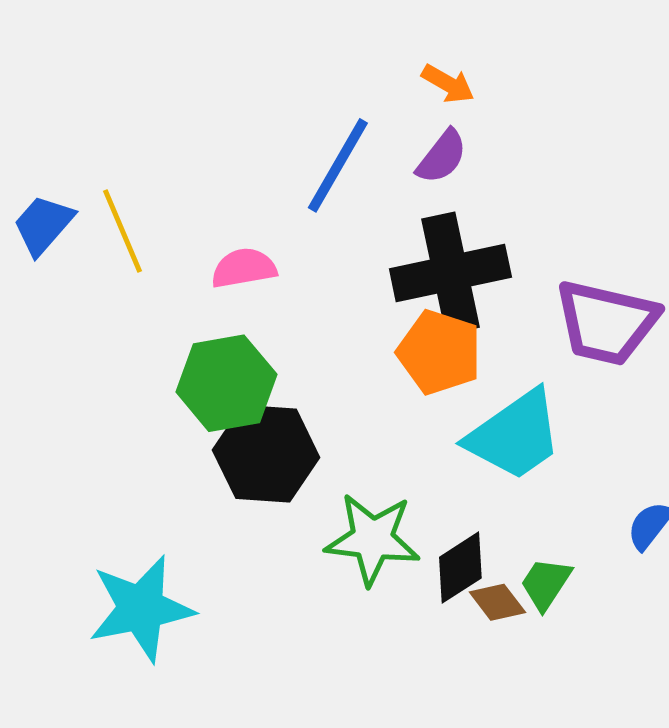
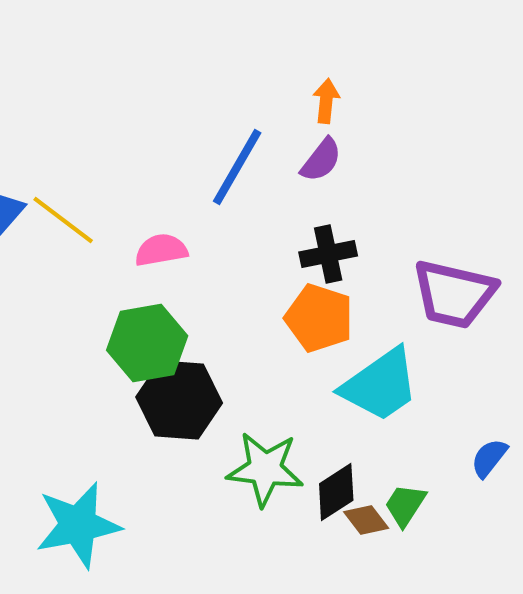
orange arrow: (448, 84) -> (326, 101), turned -114
yellow line: (123, 231) -> (63, 220), turned -30
black cross: (450, 273) -> (328, 254), size x0.6

